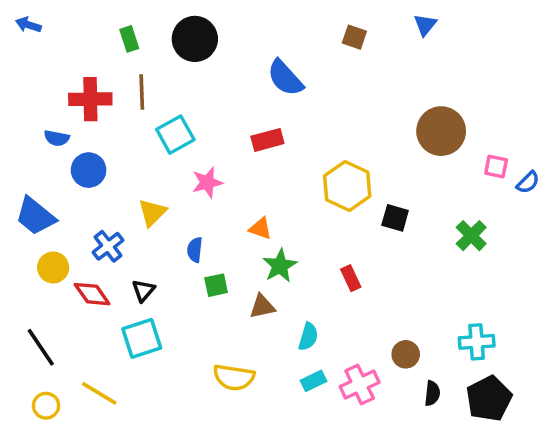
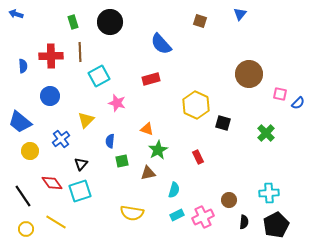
blue semicircle: (57, 138) -> (23, 66), moved, turned -104
pink star: (207, 182) -> (117, 103), turned 30
red diamond: (92, 294) -> (52, 183), moved

